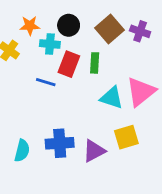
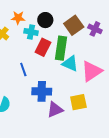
green rectangle: (95, 63) -> (61, 48), size x1.6
blue line: (46, 82) -> (23, 70), moved, turned 48
cyan triangle: (112, 98) -> (70, 64), moved
blue cross: (60, 143) -> (42, 91), moved

